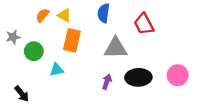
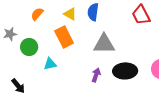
yellow triangle: (64, 15) -> (70, 14), moved
red trapezoid: (144, 24) -> (141, 15), moved
orange rectangle: (72, 40) -> (64, 37), turned -40

